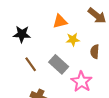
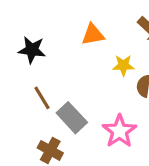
yellow star: (73, 39) -> (123, 65), moved
gray rectangle: (59, 64) -> (72, 118), moved

